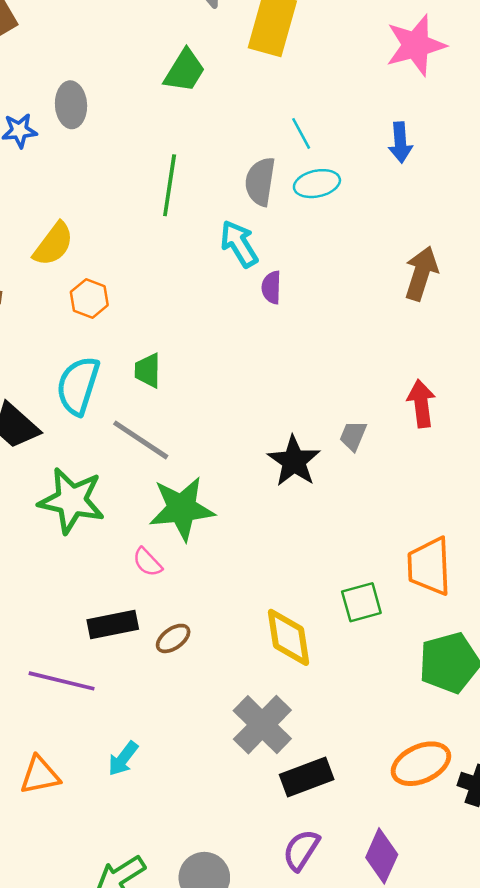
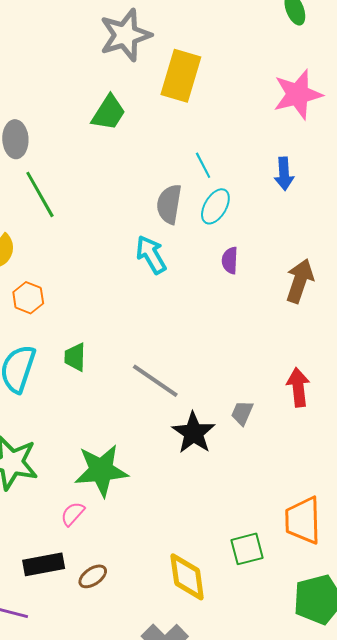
cyan ellipse: (317, 184) -> (215, 206), turned -48
green line: (170, 185) -> (40, 194), moved, turned -39
purple semicircle: (271, 287) -> (230, 260), moved
gray line: (141, 440) -> (155, 381), moved
pink semicircle: (147, 562) -> (73, 514), turned 84

